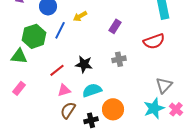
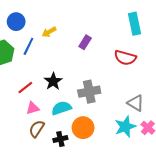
red semicircle: (154, 41) -> (125, 58), turned 35
gray cross: (119, 59) -> (89, 92), moved, size x1.5
black star: (84, 64) -> (53, 81), turned 30
gray triangle: (164, 85) -> (136, 103), turned -42

